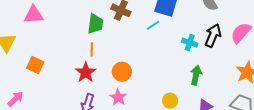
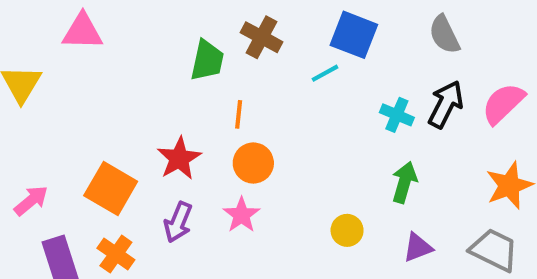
orange line: (92, 49) -> (239, 114), moved
orange square: (35, 65) -> (111, 188), moved, size x1.4

